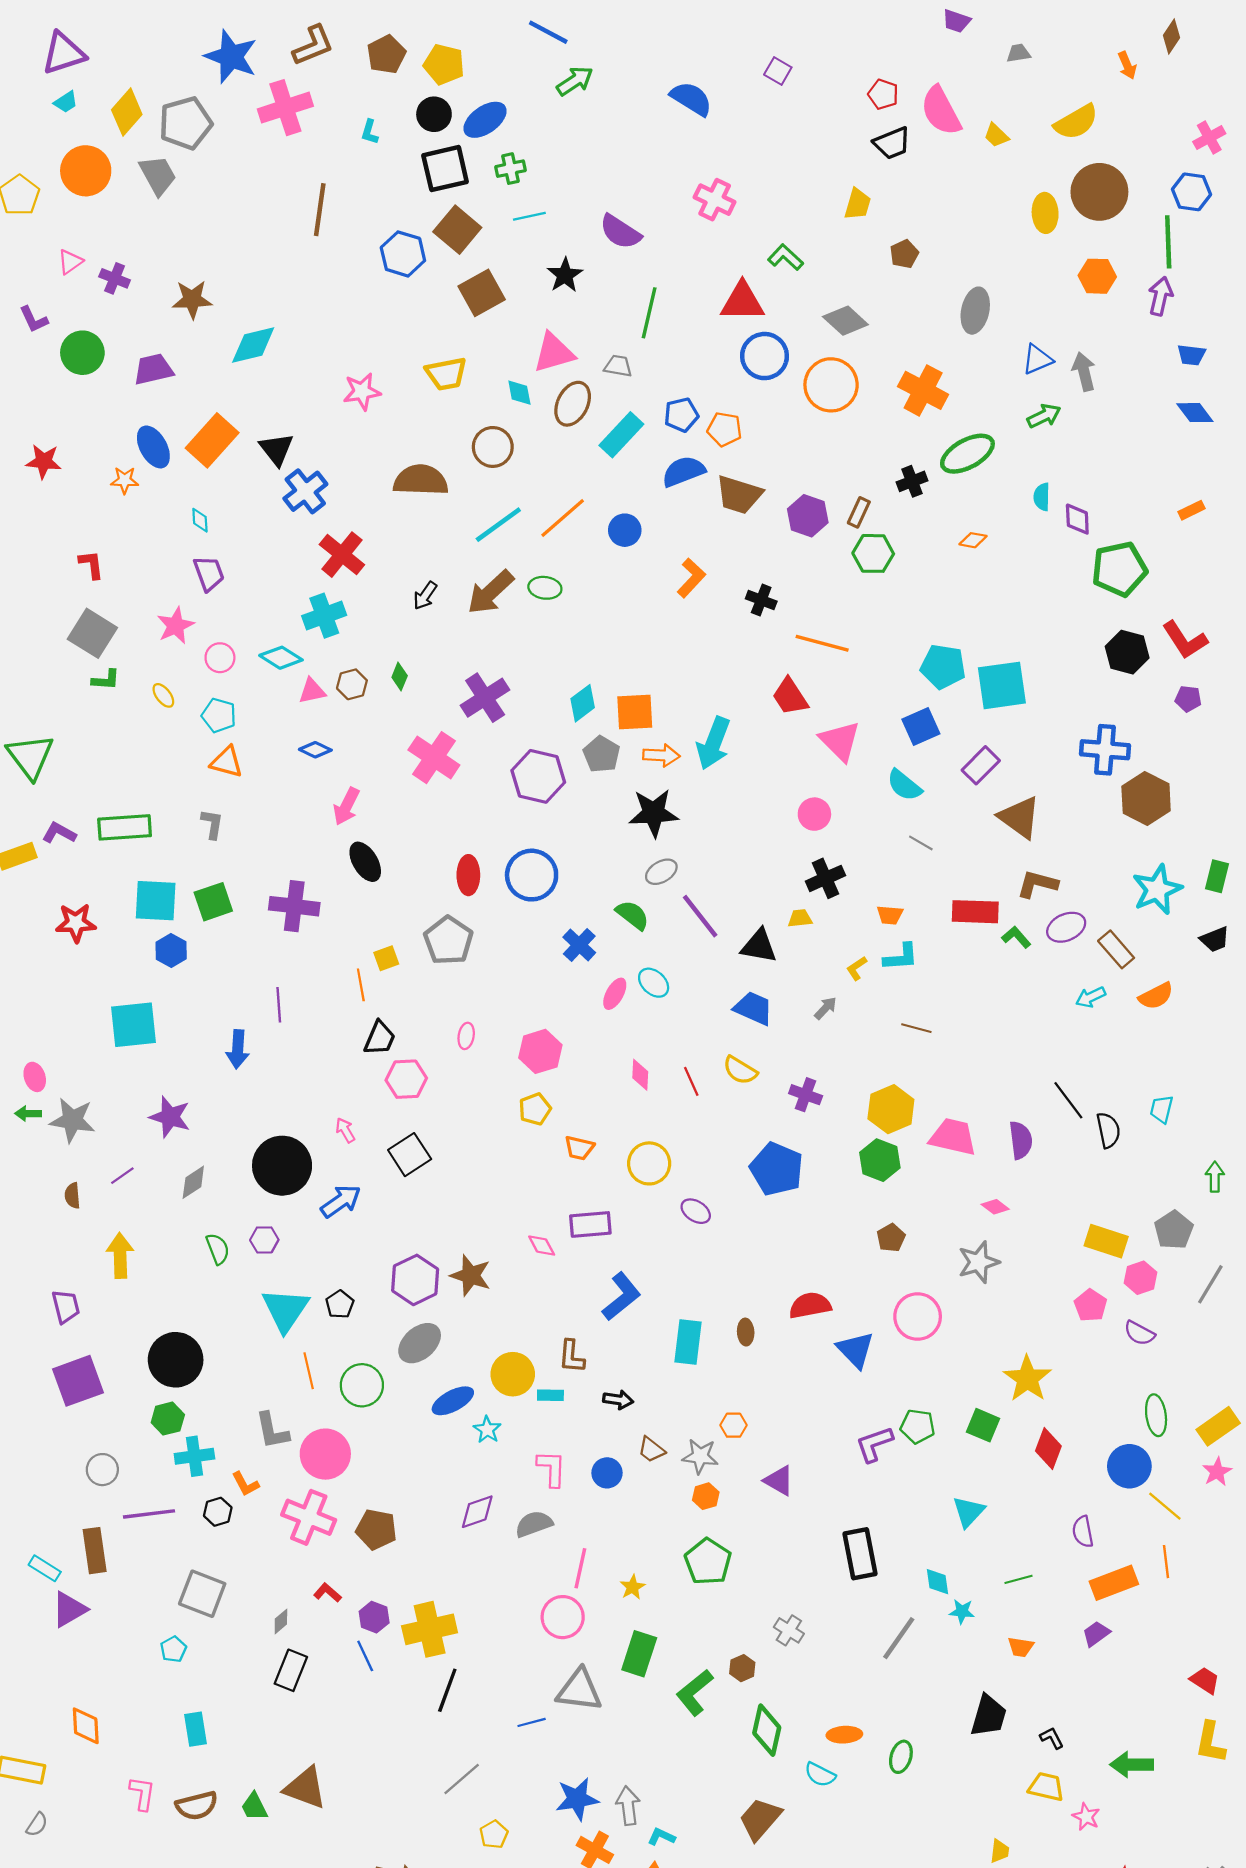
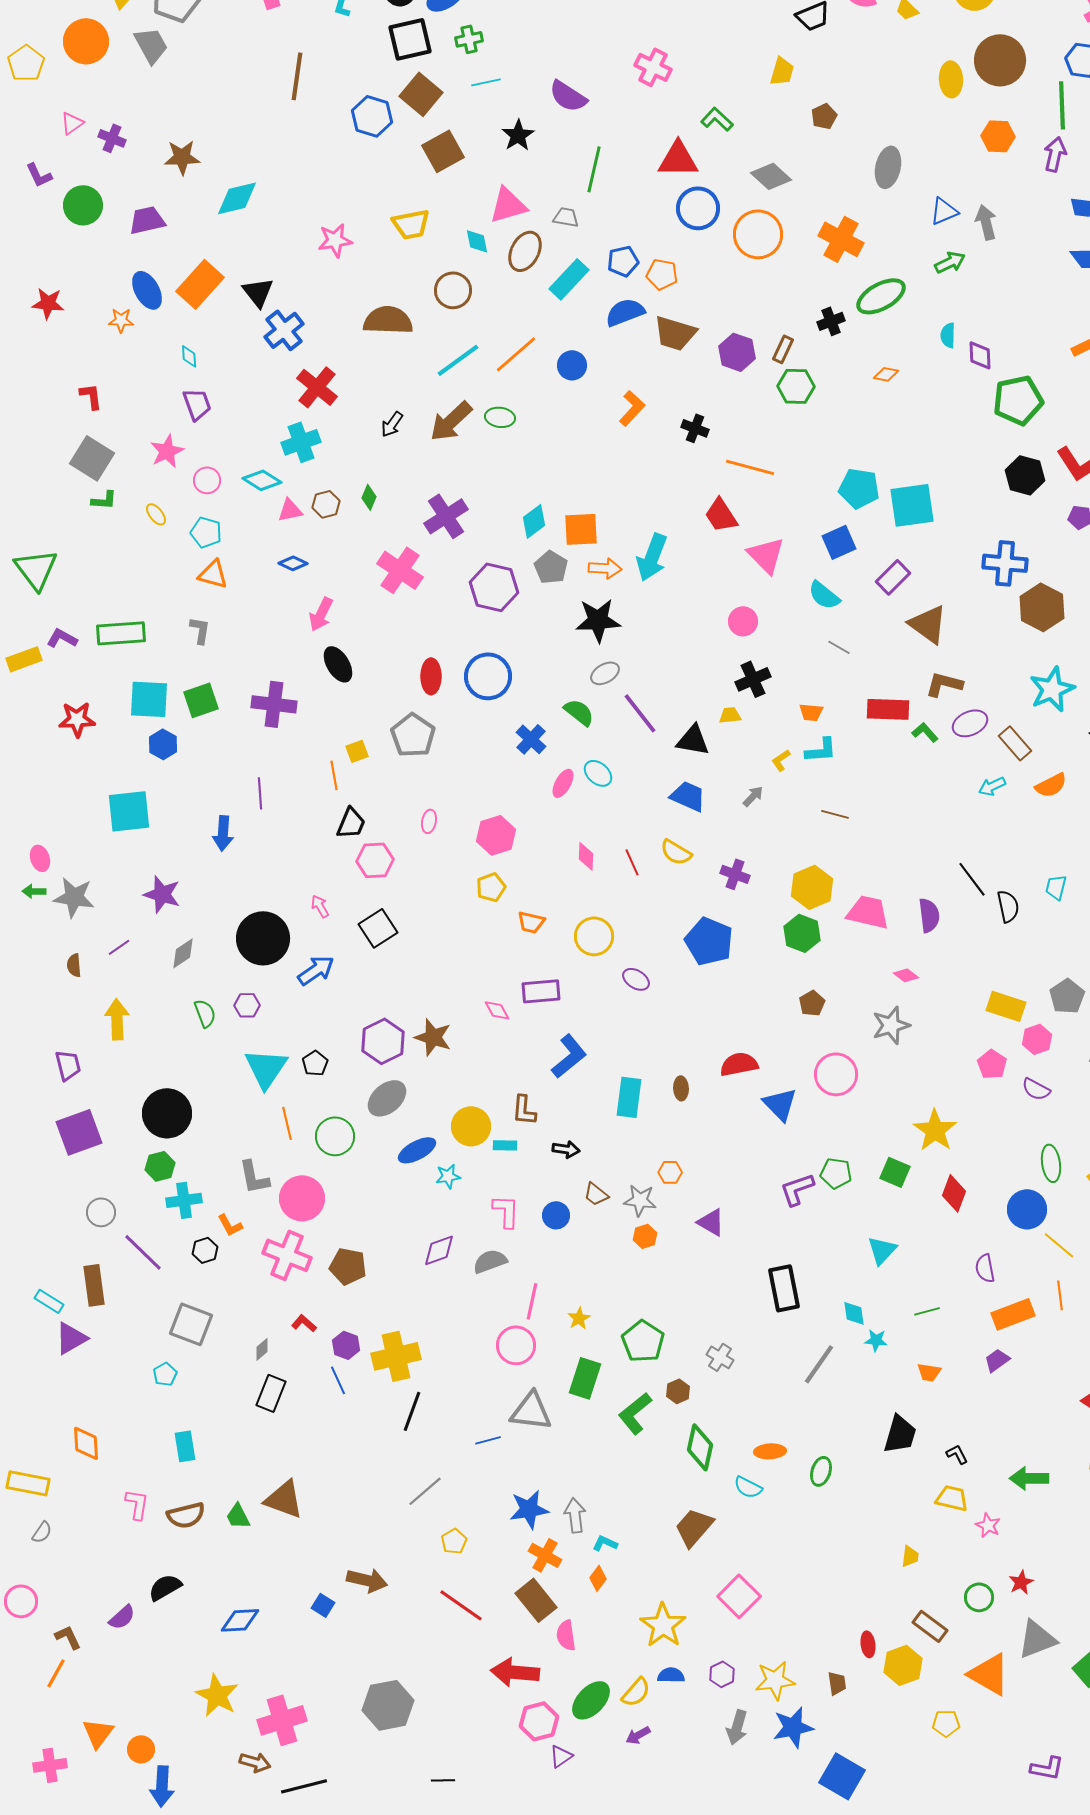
cyan star: (487, 1430) -> (448, 1176), turned 30
purple line: (149, 1514) -> (143, 1252), turned 51
green pentagon: (708, 1562) -> (643, 1341), moved

